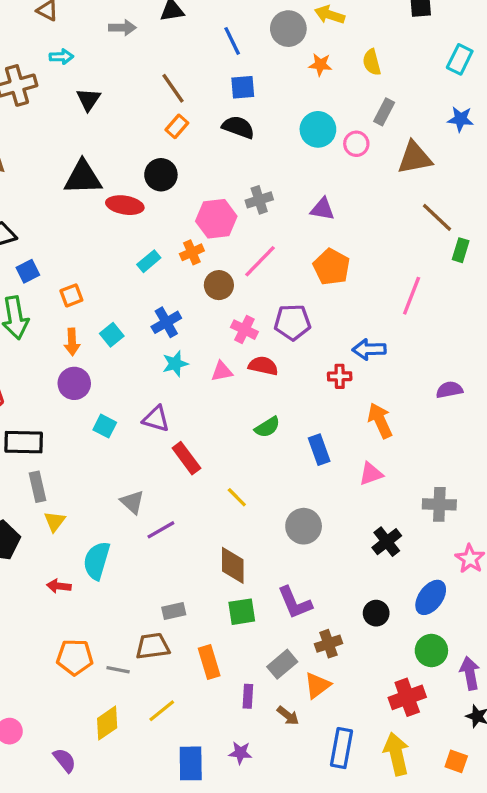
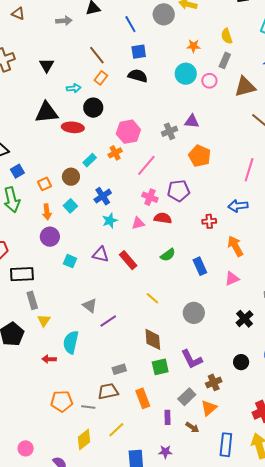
cyan arrow: (61, 57) -> (74, 88), moved
yellow semicircle: (372, 62) -> (227, 36), moved
orange star: (320, 65) -> (193, 46), moved
gray cross: (259, 200) -> (170, 131), moved
pink line: (260, 261) -> (146, 165), moved
brown circle: (219, 285) -> (71, 177), moved
blue arrow: (369, 349) -> (238, 206), moved
red rectangle: (186, 458) -> (128, 260), moved

